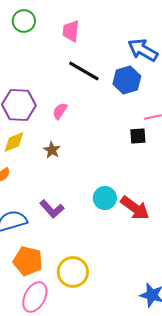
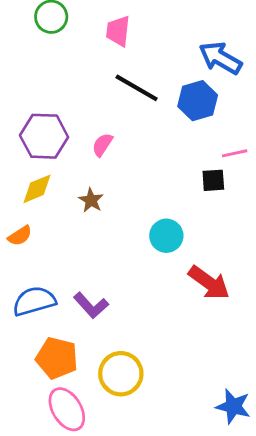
cyan circle: (105, 198) -> (166, 236), moved
purple L-shape: (52, 209) -> (91, 305), moved
pink ellipse: (35, 297) -> (67, 409), turned -60

